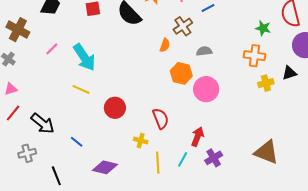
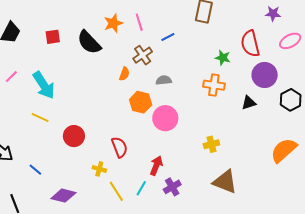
yellow cross: (266, 83) -> (211, 144), moved
yellow line: (158, 163) -> (116, 191), turned -30

